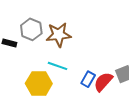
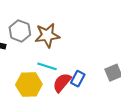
red semicircle: (103, 82) -> (62, 83), moved

